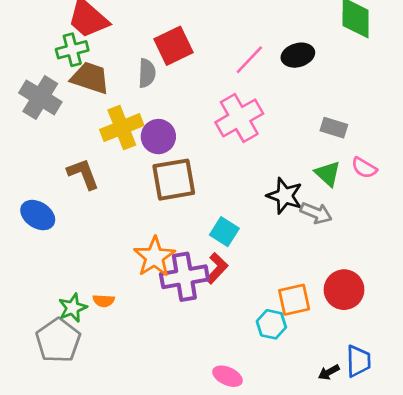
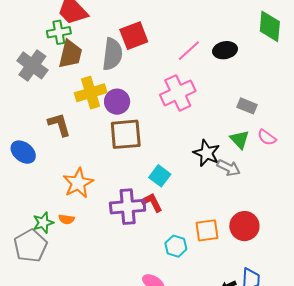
gray semicircle: (147, 73) -> (112, 54), size x1.5
brown trapezoid: (90, 78) -> (70, 54), turned 80
orange star: (154, 257) -> (78, 183), moved
red L-shape: (217, 268) -> (152, 202), turned -75
cyan hexagon: (271, 324) -> (176, 246), moved

